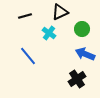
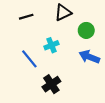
cyan cross: (49, 33) -> (51, 45), moved, turned 32
black cross: (77, 79) -> (51, 84), moved

